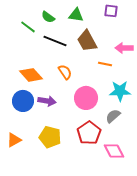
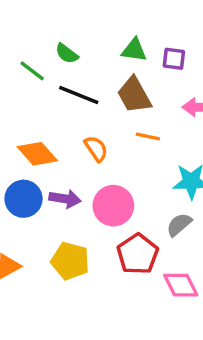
purple square: (111, 11) -> (174, 59), moved
green triangle: (76, 15) -> (134, 50), moved
orange line: (105, 64) -> (148, 137), moved
pink circle: (86, 98) -> (113, 206), moved

